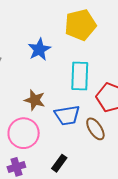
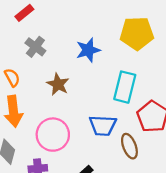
brown star: (35, 100) -> (58, 84), moved

